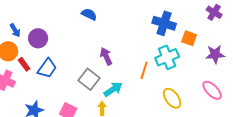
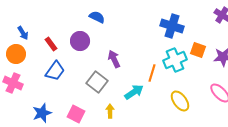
purple circle: (38, 38) -> (80, 41), moved
orange square: (189, 38) -> (198, 50), moved
red rectangle: (24, 64) -> (51, 44), moved
cyan arrow: (113, 89) -> (134, 92), moved

